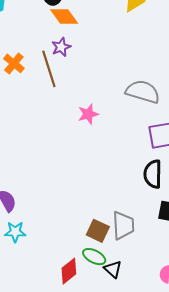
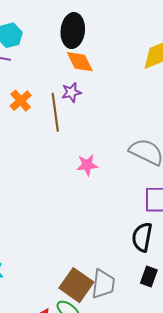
brown square: (98, 231) -> (76, 285), size x1.4

